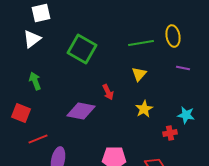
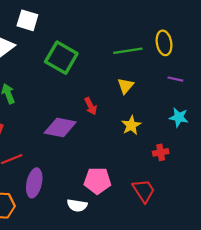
white square: (41, 13) -> (27, 20), moved, turned 30
cyan star: (186, 115) -> (179, 117), moved

